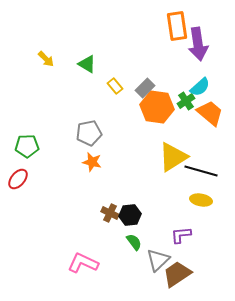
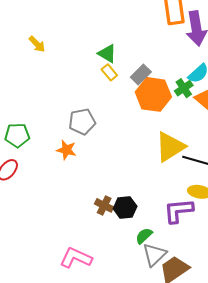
green triangle: (87, 64) -> (107, 54), moved
orange star: (92, 162) -> (66, 150), moved
purple L-shape: (181, 235) -> (178, 211), moved, size x1.4
green semicircle: (134, 242) -> (144, 236), moved, turned -96

